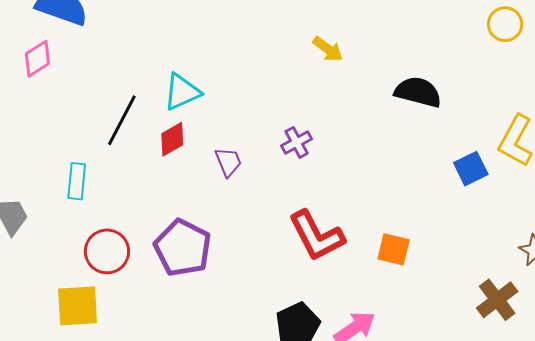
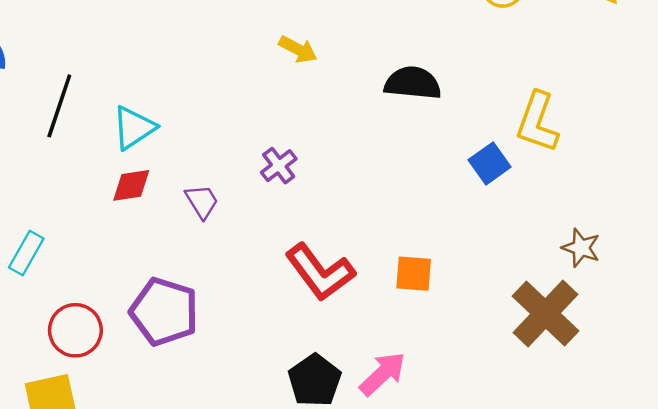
black line: (122, 120) -> (59, 106), moved
red diamond: (172, 139) -> (131, 185), turned 30
cyan rectangle: (77, 181) -> (26, 253), turned 33
brown cross: (497, 300) -> (545, 314), size x1.4

